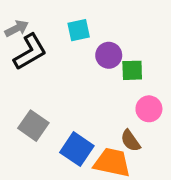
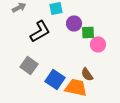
black L-shape: (30, 52) -> (40, 32), moved
pink circle: (149, 109) -> (98, 44), moved

